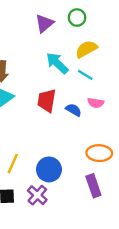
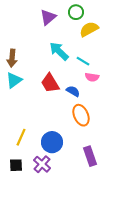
yellow semicircle: (86, 49) -> (89, 29), moved
red trapezoid: (47, 101) -> (50, 83), turned -40
pink semicircle: (96, 103) -> (92, 77), moved
orange ellipse: (99, 153) -> (81, 115), moved, turned 65

